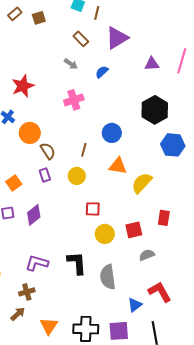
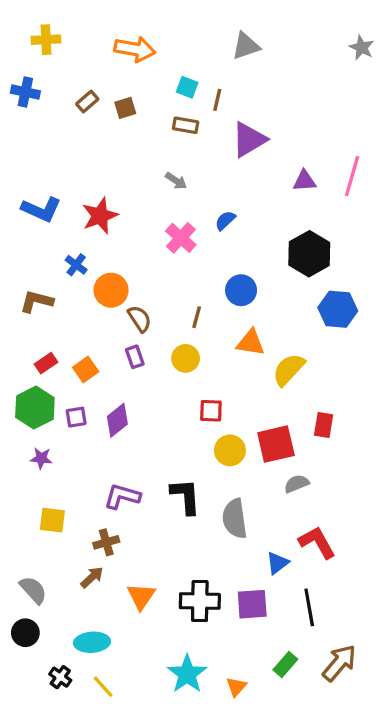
brown rectangle: (81, 39) -> (186, 125), moved, turned -35
blue semicircle: (102, 72) -> (225, 220), moved
pink cross: (74, 100) -> (181, 238), turned -30
red square: (134, 230) -> (276, 444), size x1.4

